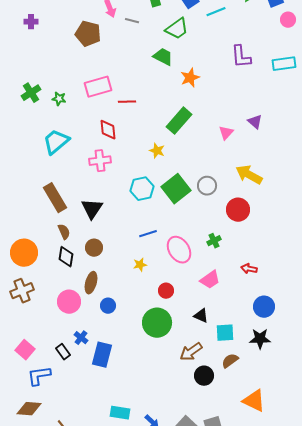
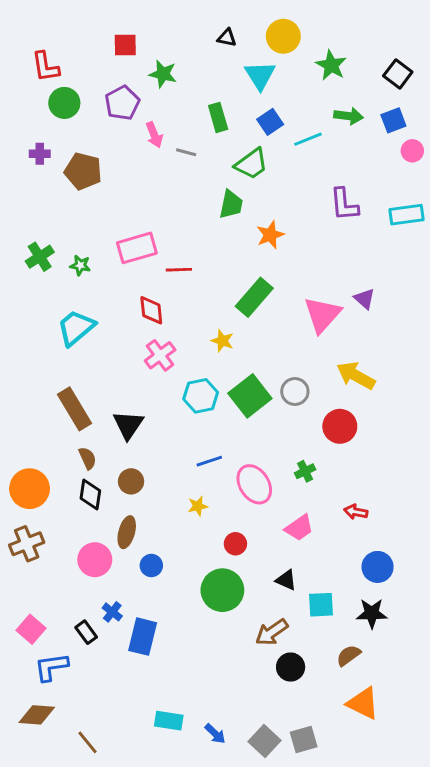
brown pentagon: (88, 34) -> (83, 171), moved
green trapezoid: (163, 57) -> (231, 204), turned 75
pink triangle: (226, 133) -> (322, 315), size x1.8
pink cross: (100, 161) -> (160, 355), moved, turned -30
brown semicircle: (230, 361) -> (349, 655), moved

